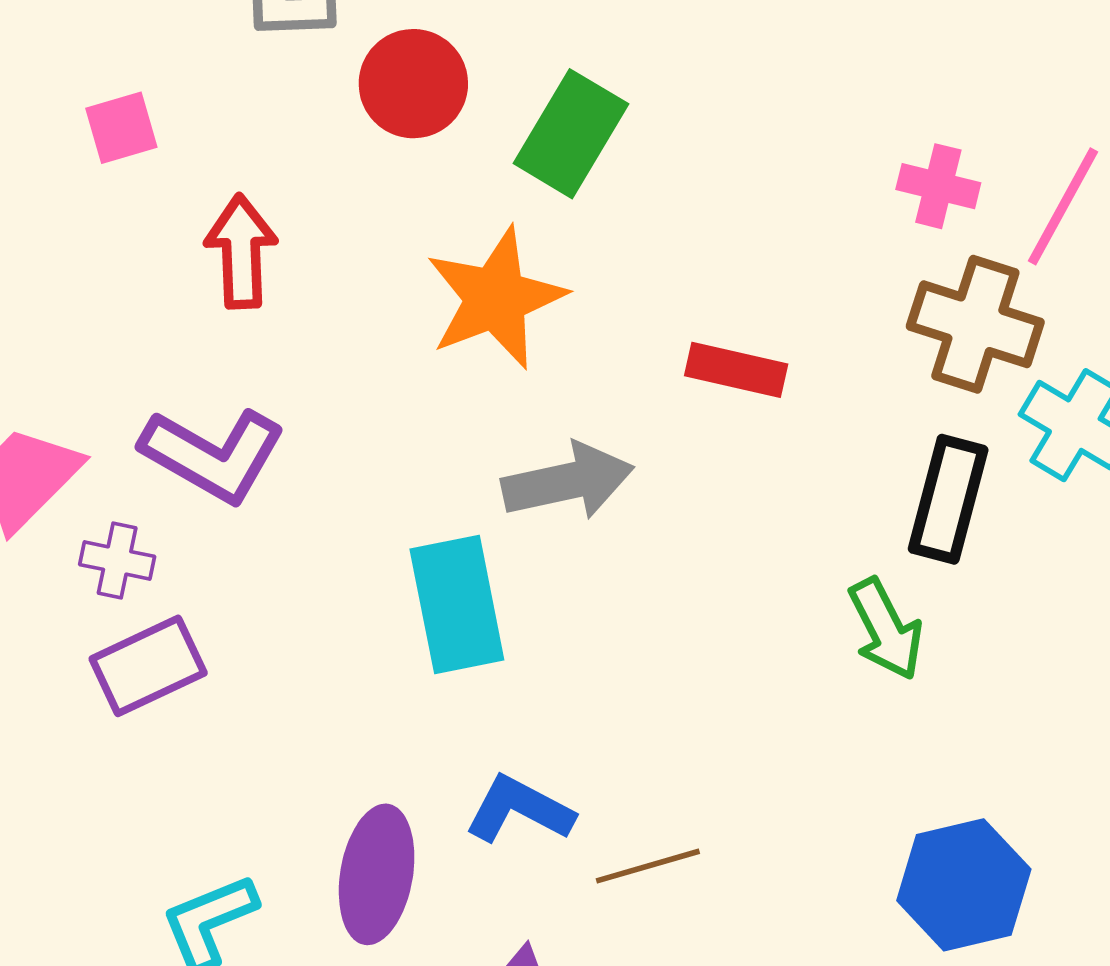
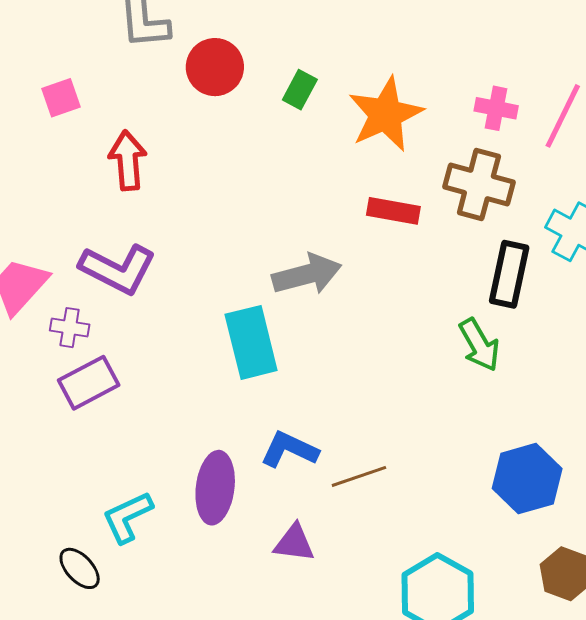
green rectangle: (571, 134) -> (300, 90), size x0.6
orange star: (496, 298) -> (386, 114), moved
brown cross: (975, 324) -> (479, 184), moved

